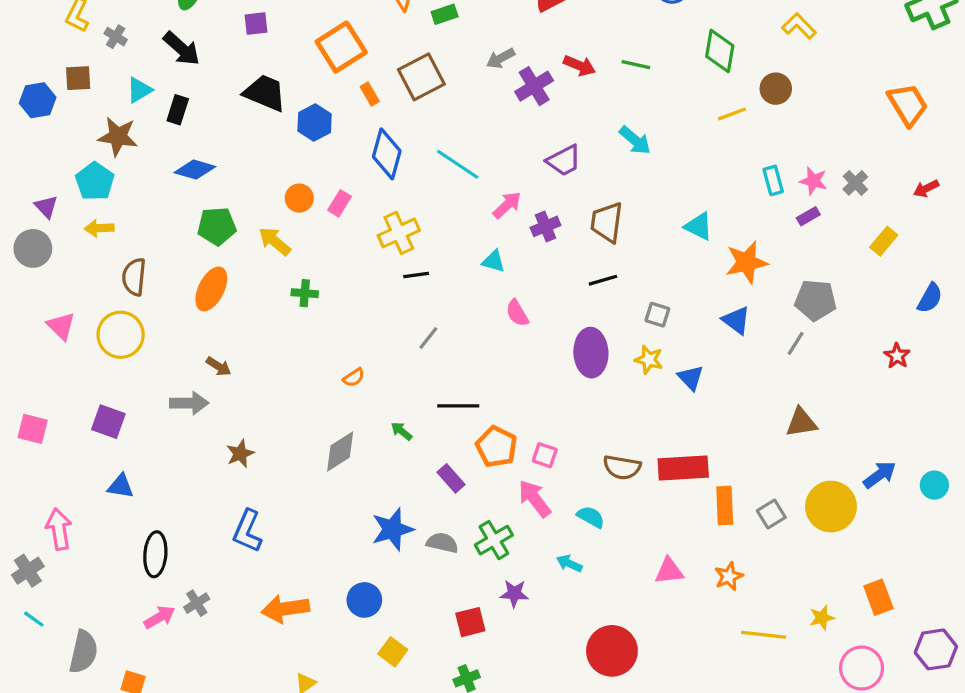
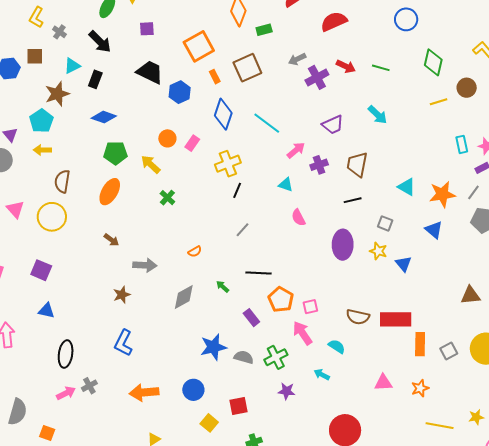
brown star: (118, 137) -> (57, 94), turned -30
cyan triangle: (699, 226) -> (407, 187), moved
black line: (416, 275) -> (237, 190), turned -63
green cross: (305, 293) -> (167, 198), turned 35
gray line: (796, 343) -> (473, 192), moved
gray arrow: (189, 403) -> (145, 265), moved
pink square: (545, 455) -> (310, 307), turned -35
red square: (470, 622) -> (238, 406), moved

